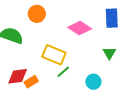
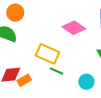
orange circle: (37, 14) -> (15, 13), moved
green line: (63, 72) -> (57, 71), turned 64

